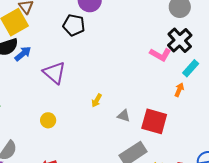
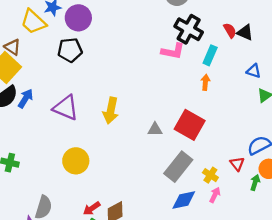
yellow arrow: (97, 100) -> (111, 111), moved, size x1.6
yellow circle: (48, 120) -> (76, 161), size x1.5
red square: (154, 121) -> (190, 125), turned 32

